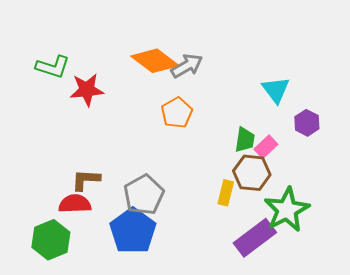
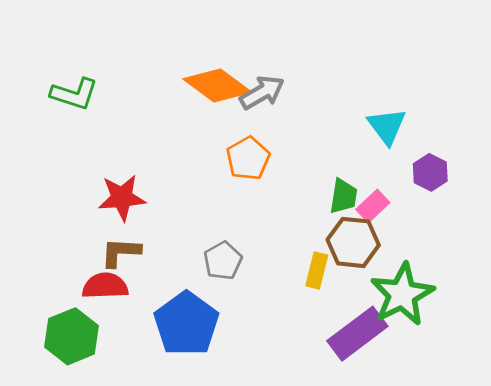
red star: (87, 90) -> (122, 198), moved
gray pentagon: (144, 195) -> (223, 261), moved, size x0.7

